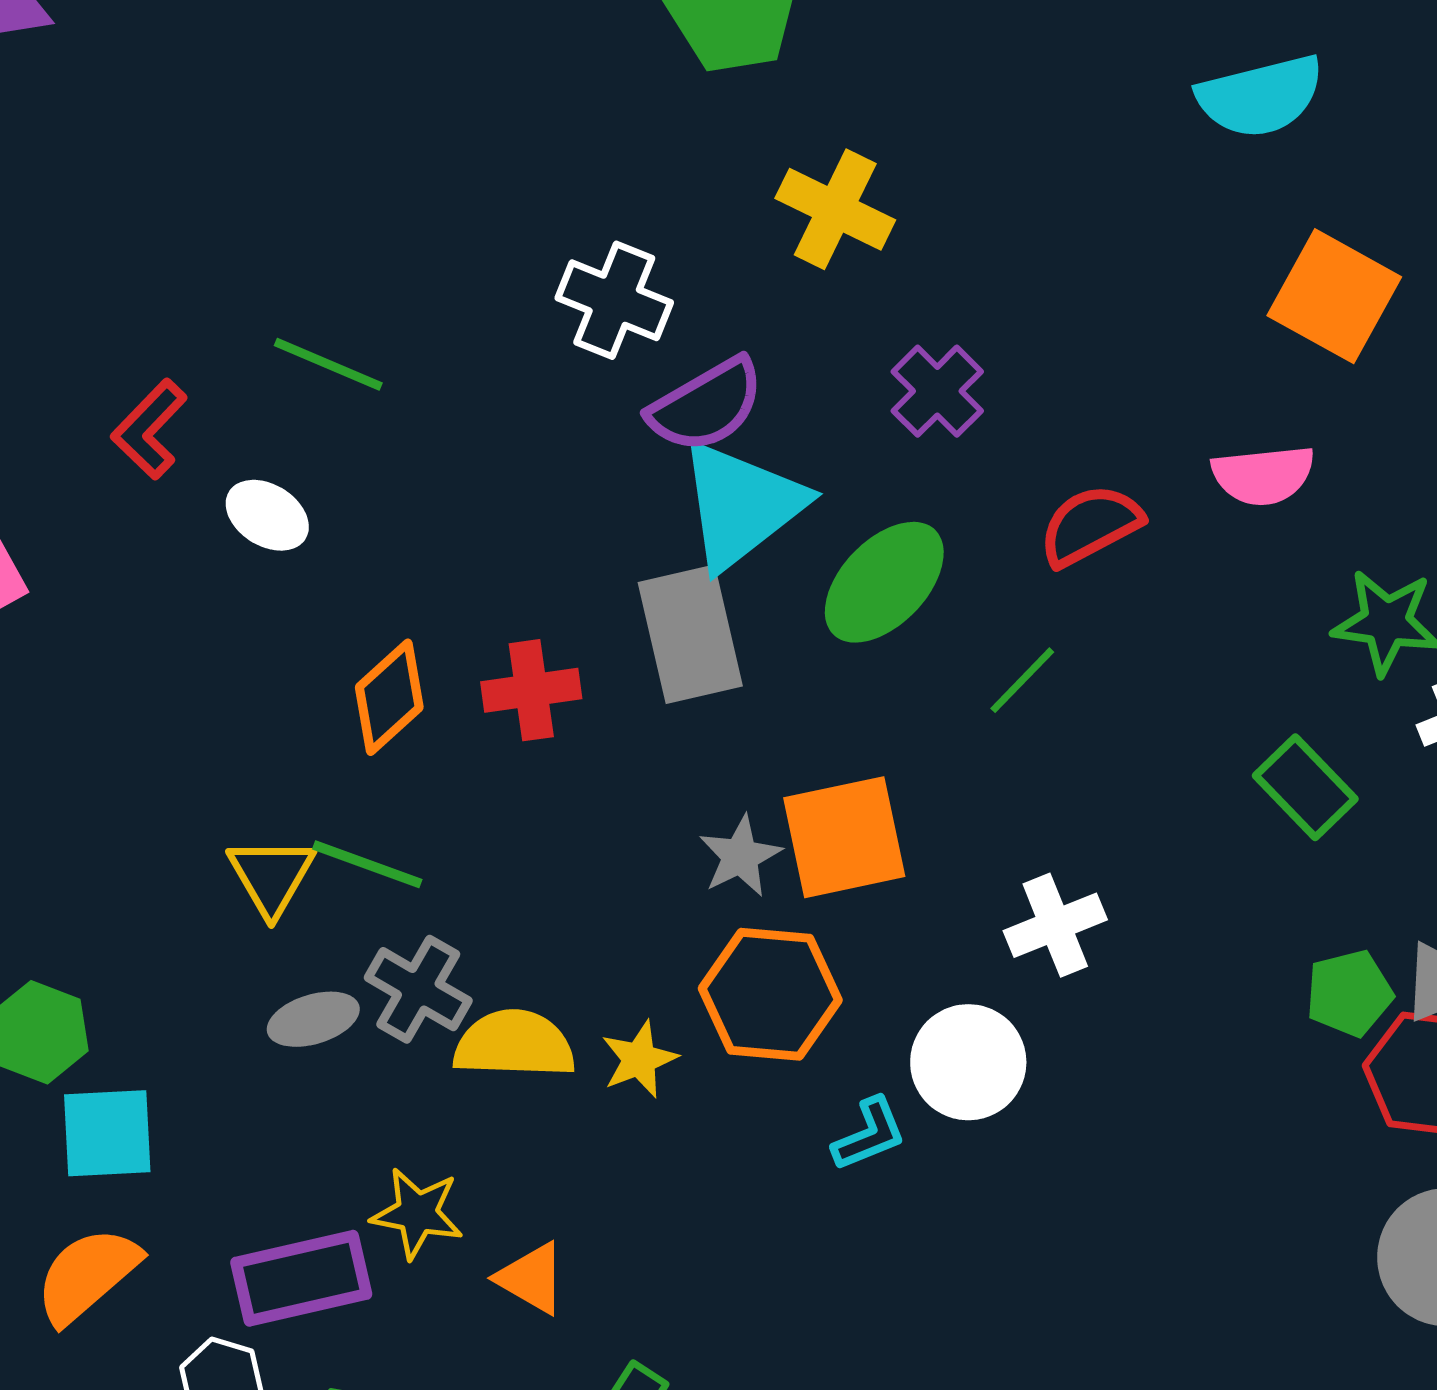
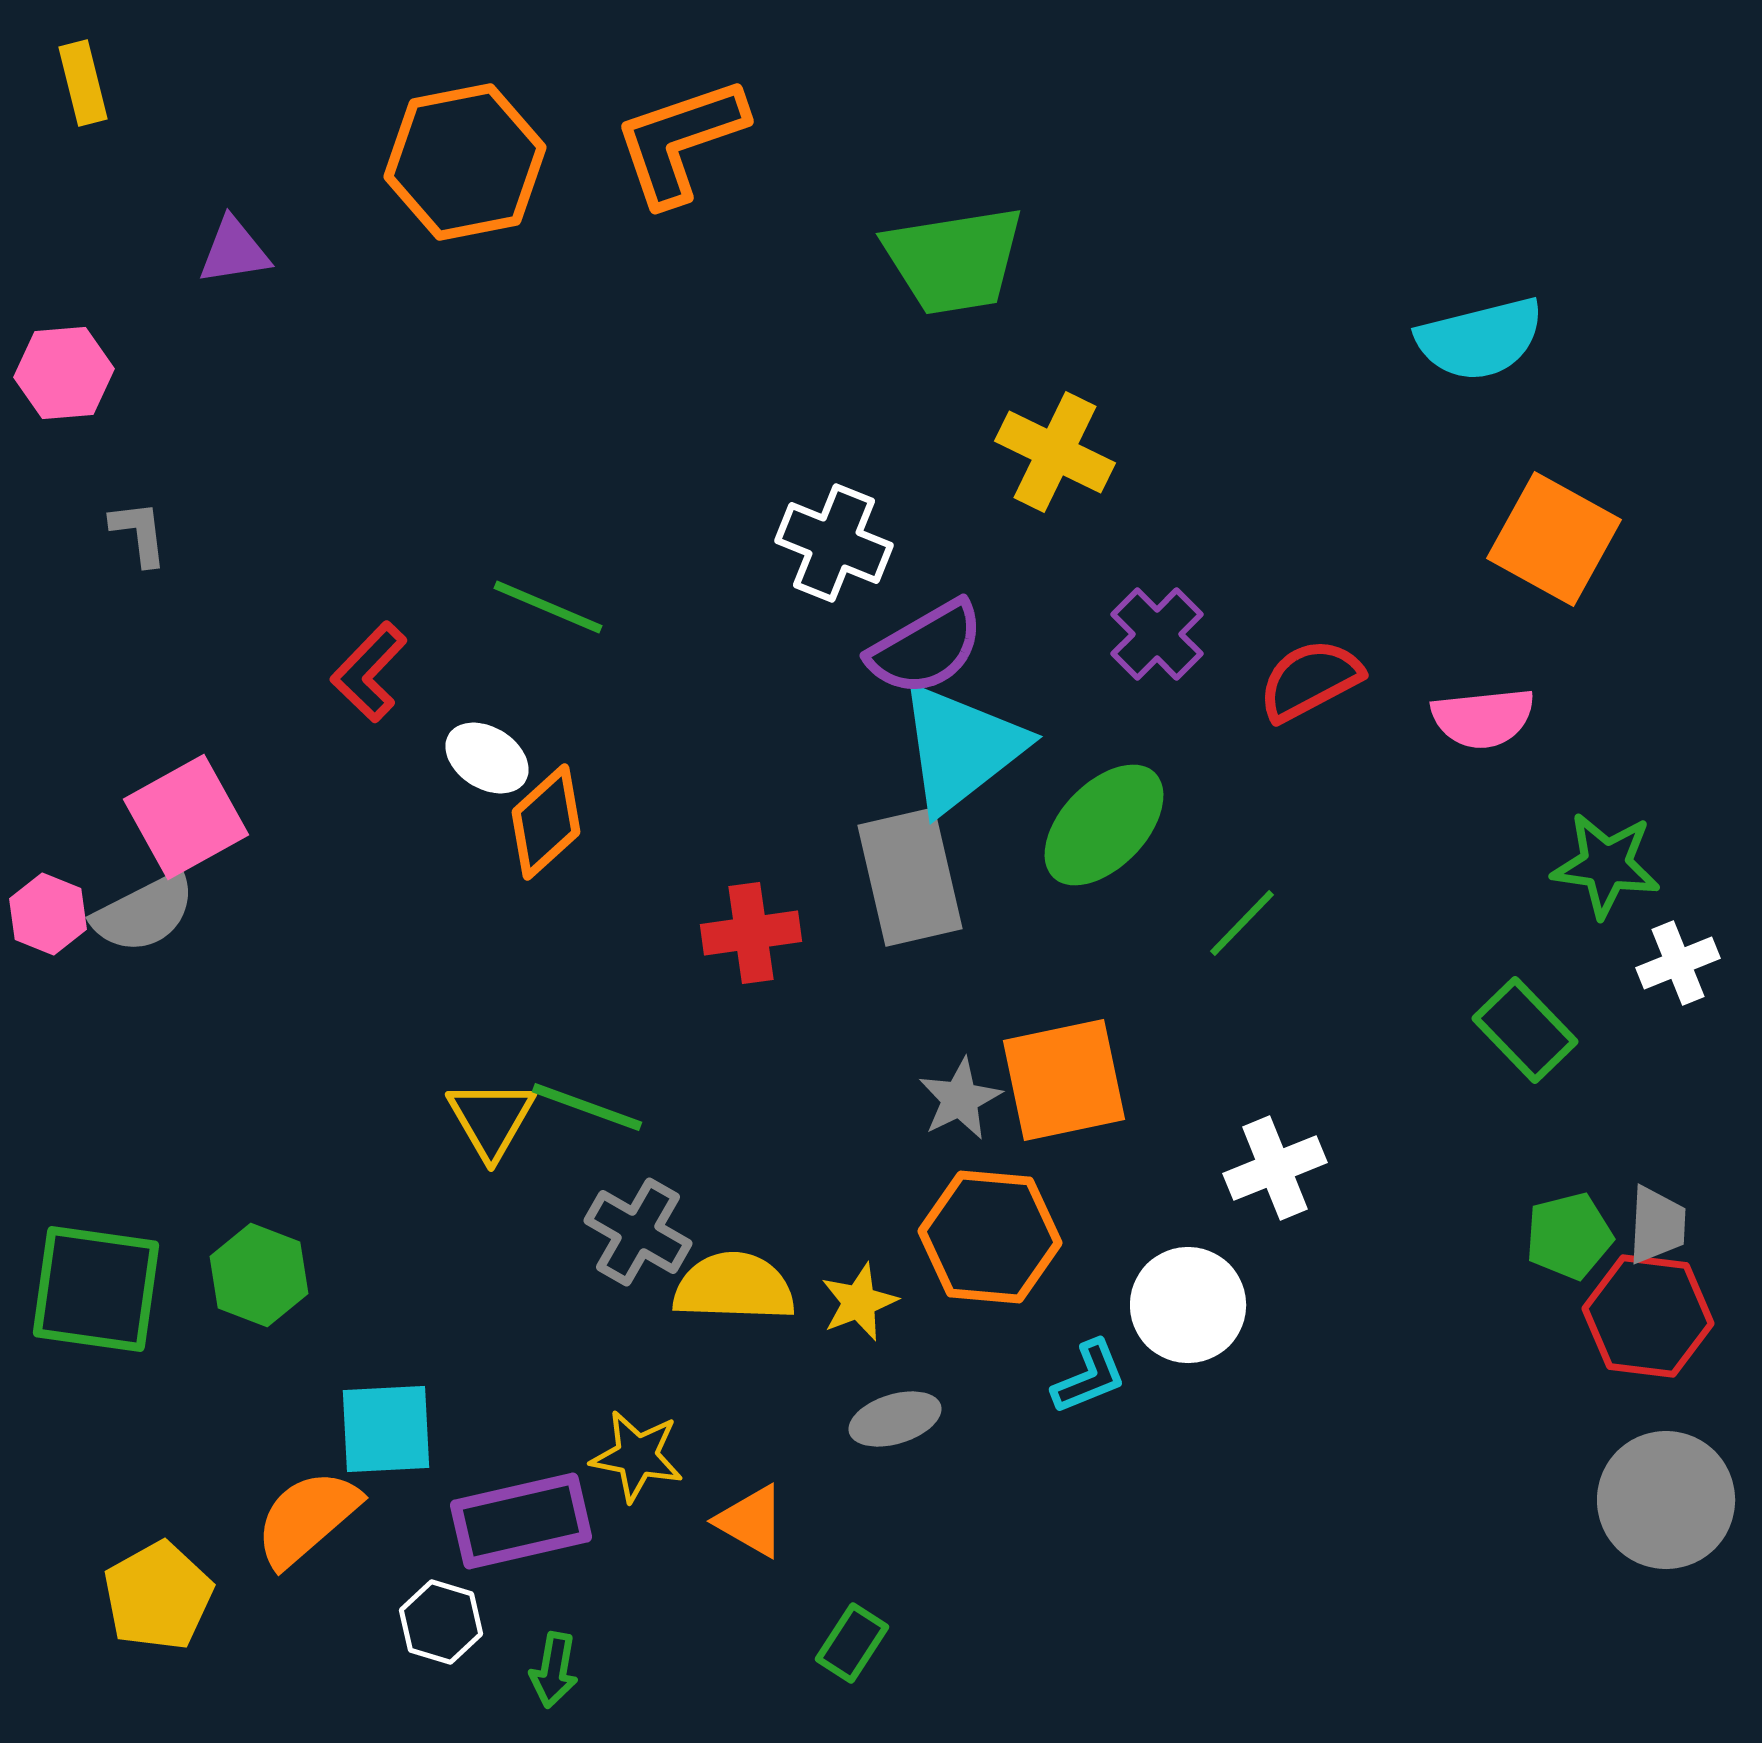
red semicircle: (1090, 525) -> (1310, 680), moved
orange diamond: (389, 697) -> (546, 822), moved
gray ellipse: (313, 1019) -> (895, 1419), moved
cyan square: (107, 1133) -> (386, 1429), moved

